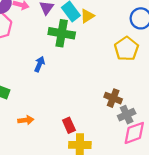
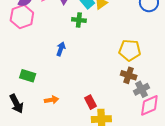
green cross: (62, 33) -> (79, 20), size x0.6
yellow pentagon: (126, 49) -> (130, 50), moved, turned -30

